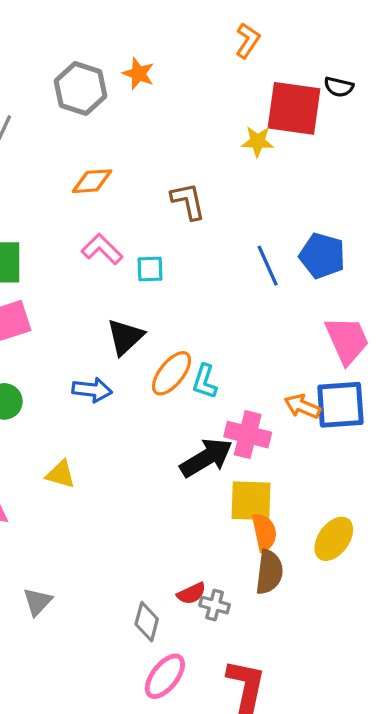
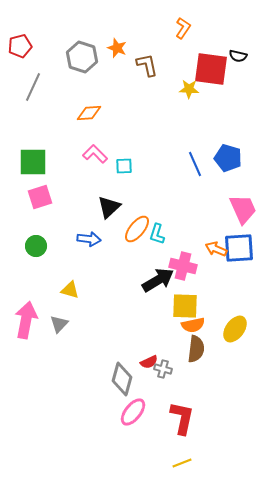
brown L-shape: (188, 201) -> (147, 65), moved
orange semicircle: (264, 532) -> (193, 325), turned 90
gray triangle: (37, 602) -> (59, 324), moved
gray diamond: (147, 622) -> (122, 379), size x1.4

